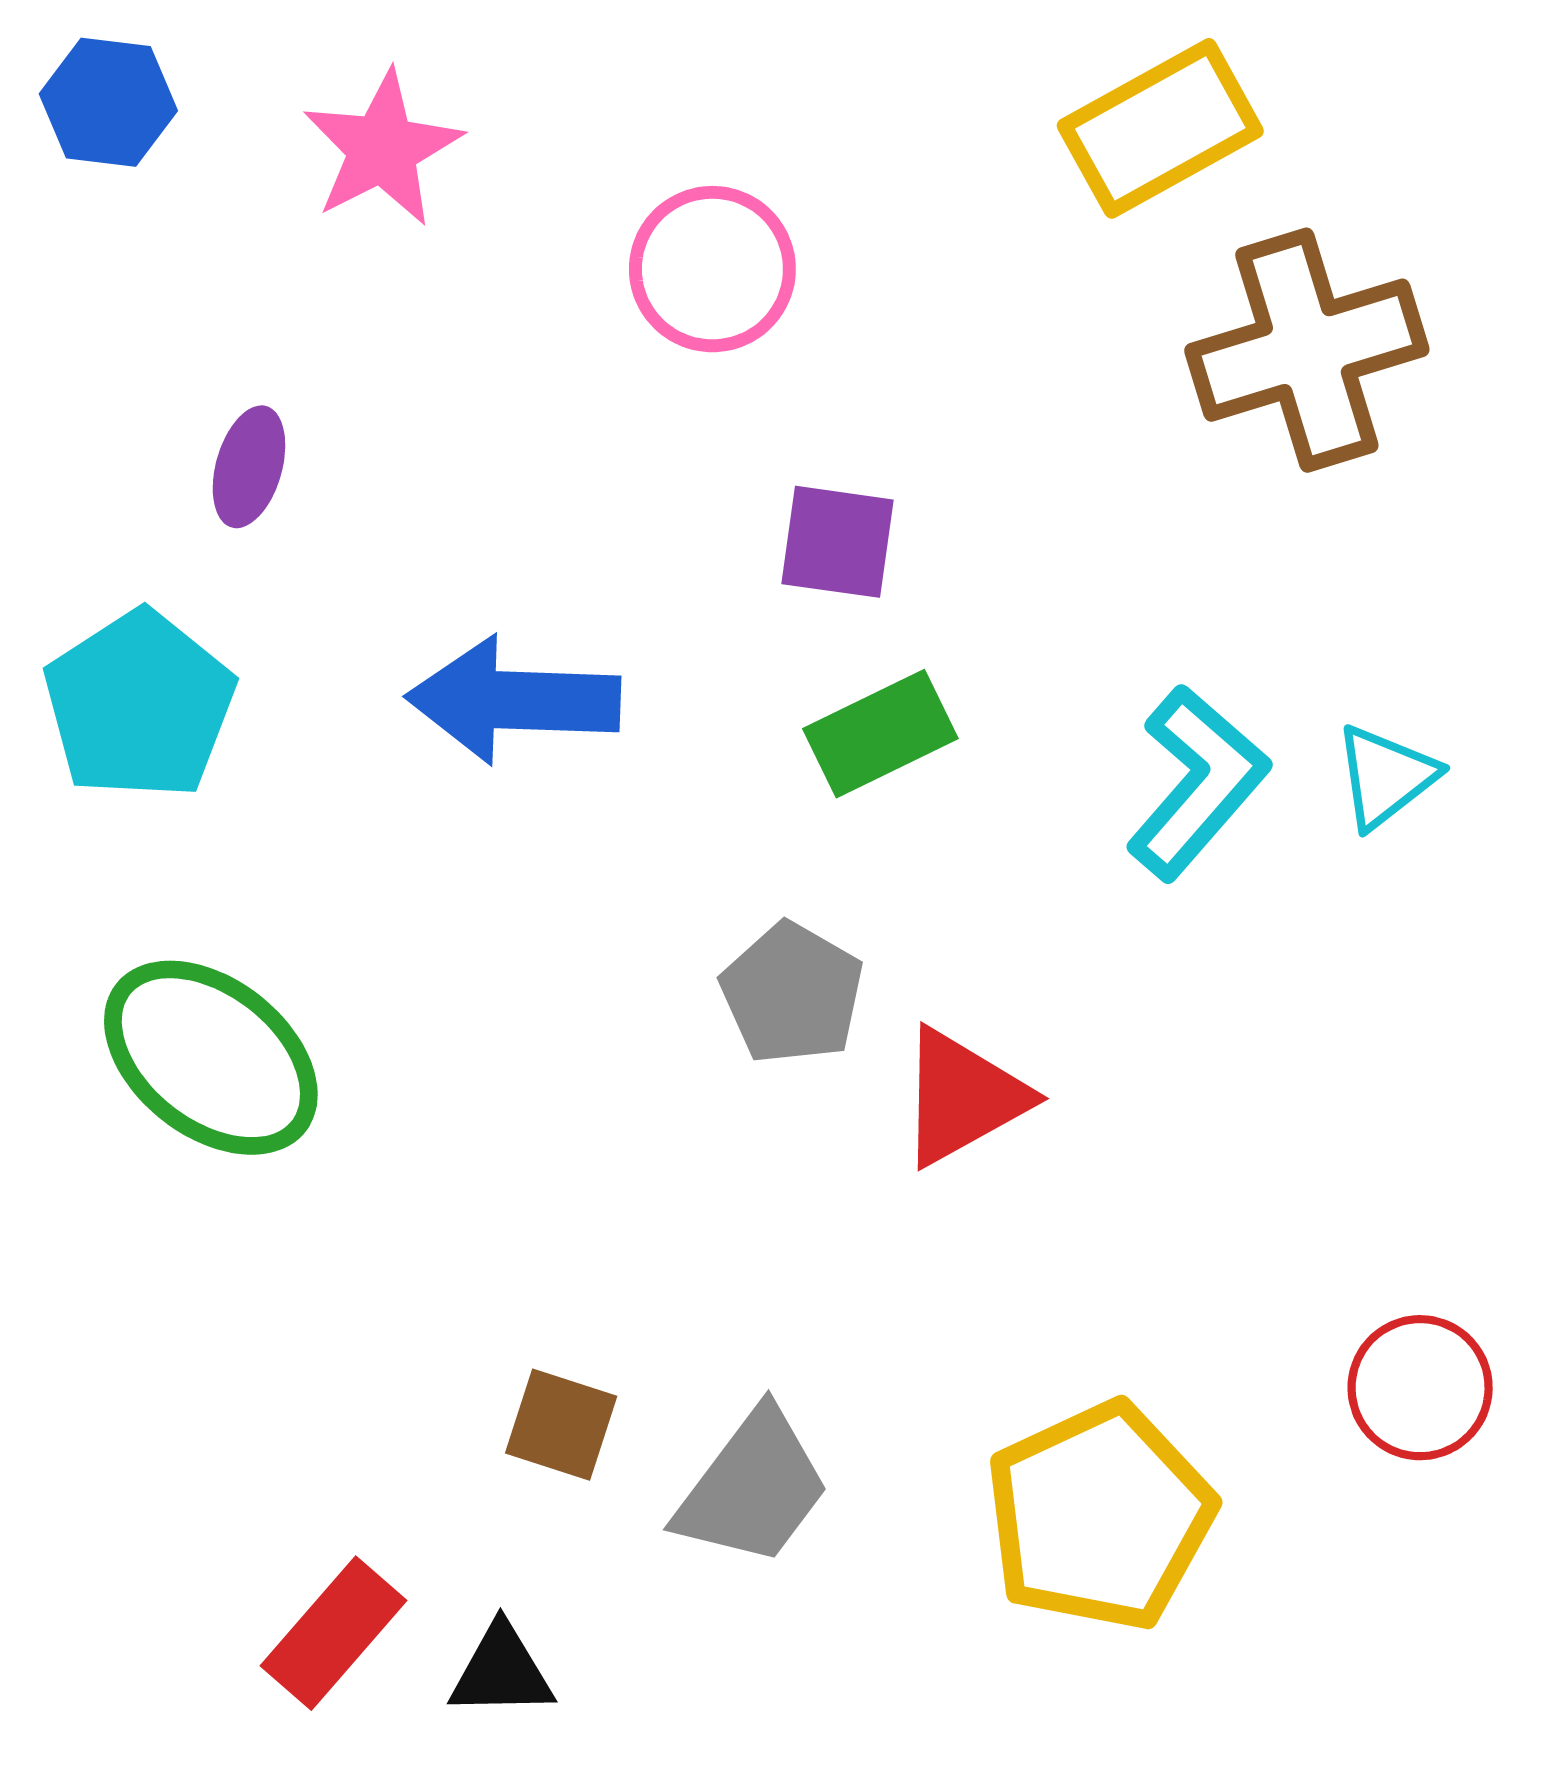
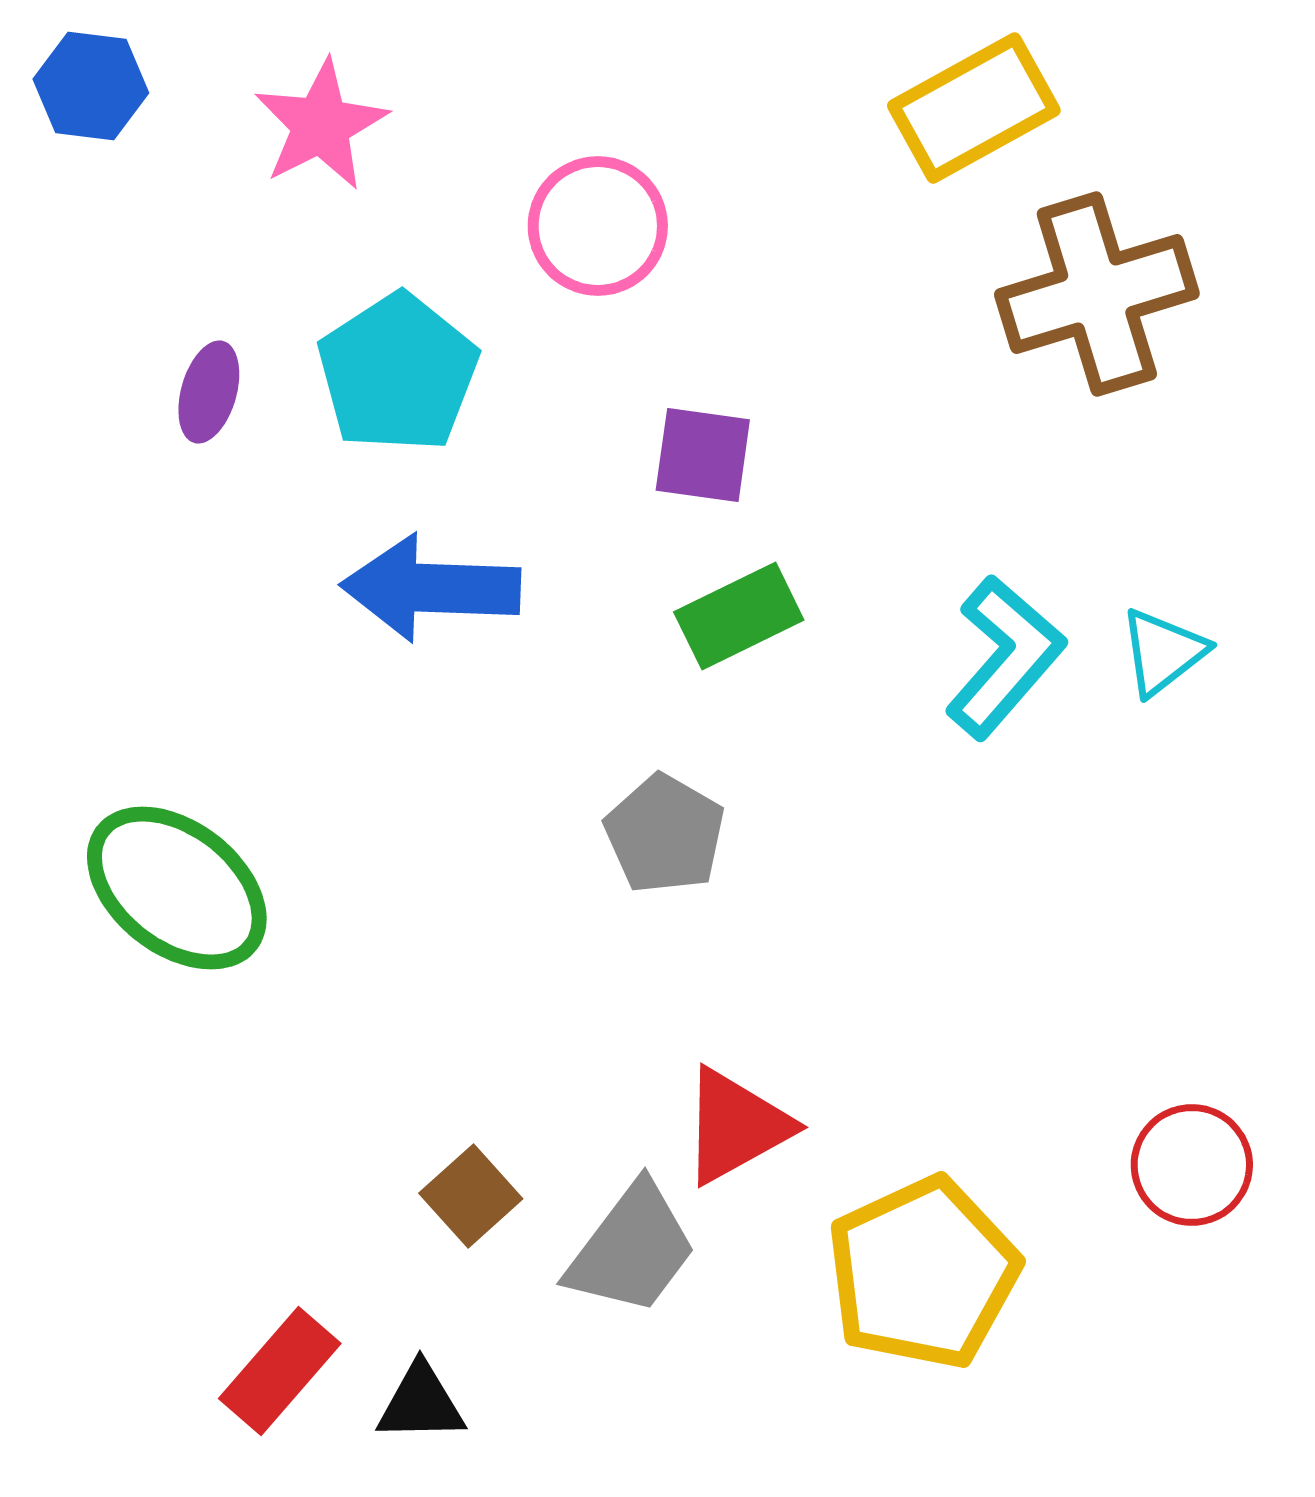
cyan pentagon: (139, 705) -> (398, 373), moved
red triangle: (963, 1097) -> (736, 1126), moved
brown square: (561, 1425) -> (471, 1196), turned 30

